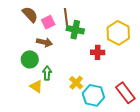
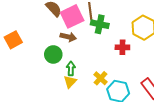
pink square: (48, 22) -> (72, 16), size x1.6
yellow triangle: (36, 86) -> (70, 82), moved, turned 40

